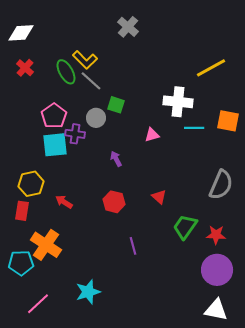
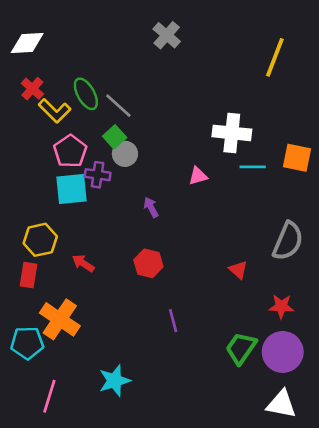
yellow L-shape: (85, 60) -> (55, 111), moved
yellow line: (211, 68) -> (275, 57), moved, turned -40
green square: (116, 105) -> (115, 137), moved, turned 30
red triangle: (159, 197) -> (238, 270), moved
green trapezoid: (185, 227) -> (241, 348), moved
pink line: (38, 304) -> (49, 396), turned -30

